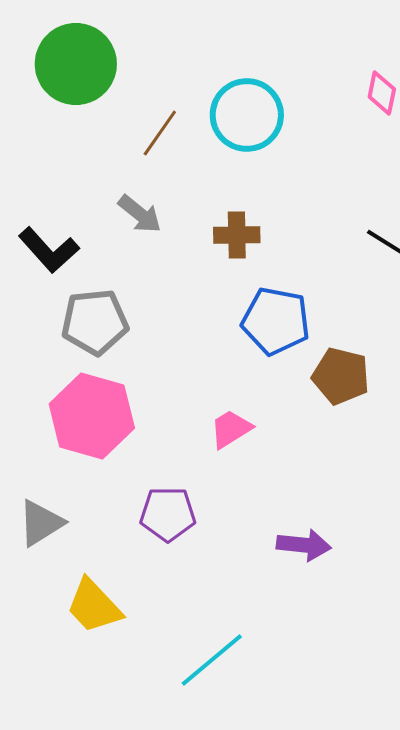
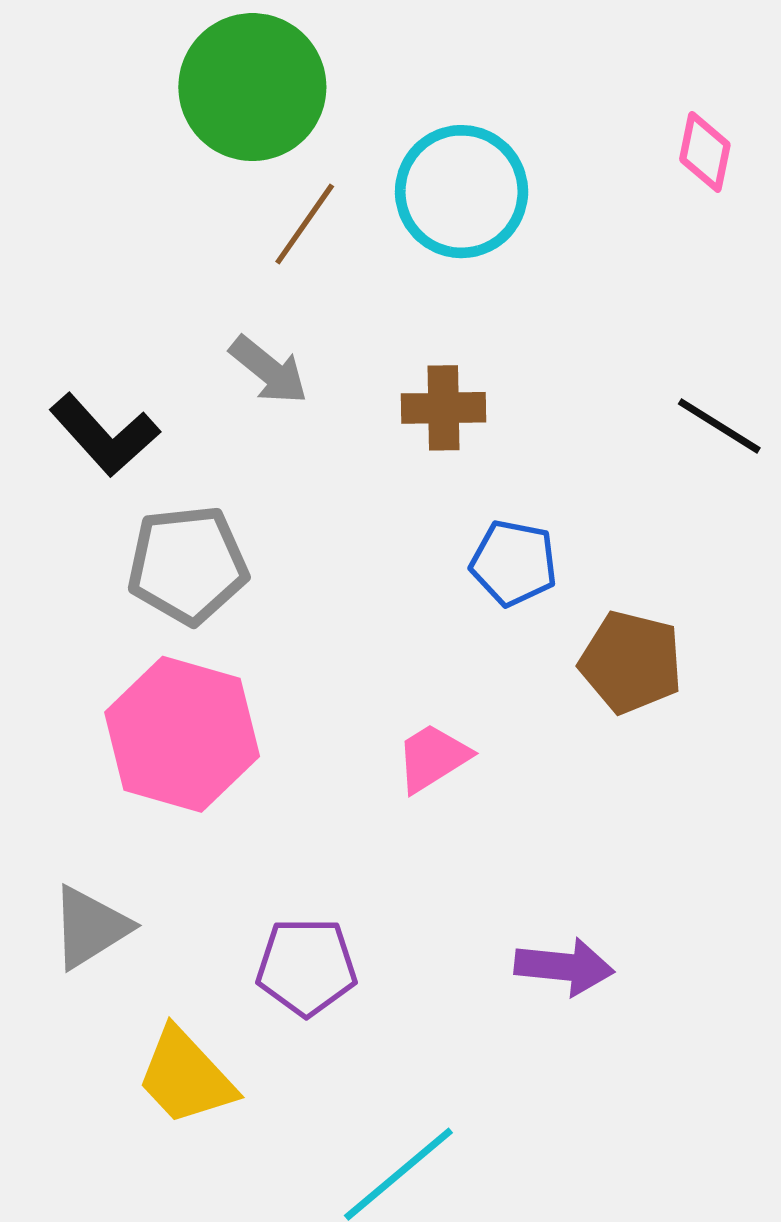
green circle: (76, 64) -> (252, 87), moved
blue pentagon: (276, 321) -> (514, 563), size x0.7
purple pentagon: (168, 514) -> (306, 967), moved

